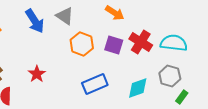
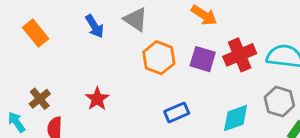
blue arrow: (35, 21) -> (94, 26), size x0.7
red cross: (141, 42) -> (240, 55), turned 35
blue rectangle: (95, 84) -> (177, 112), size x0.7

